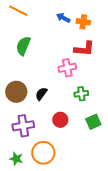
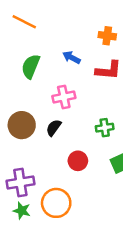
blue arrow: (63, 18) -> (71, 57), moved
pink cross: (67, 68) -> (64, 97), moved
purple cross: (23, 126) -> (20, 183), moved

